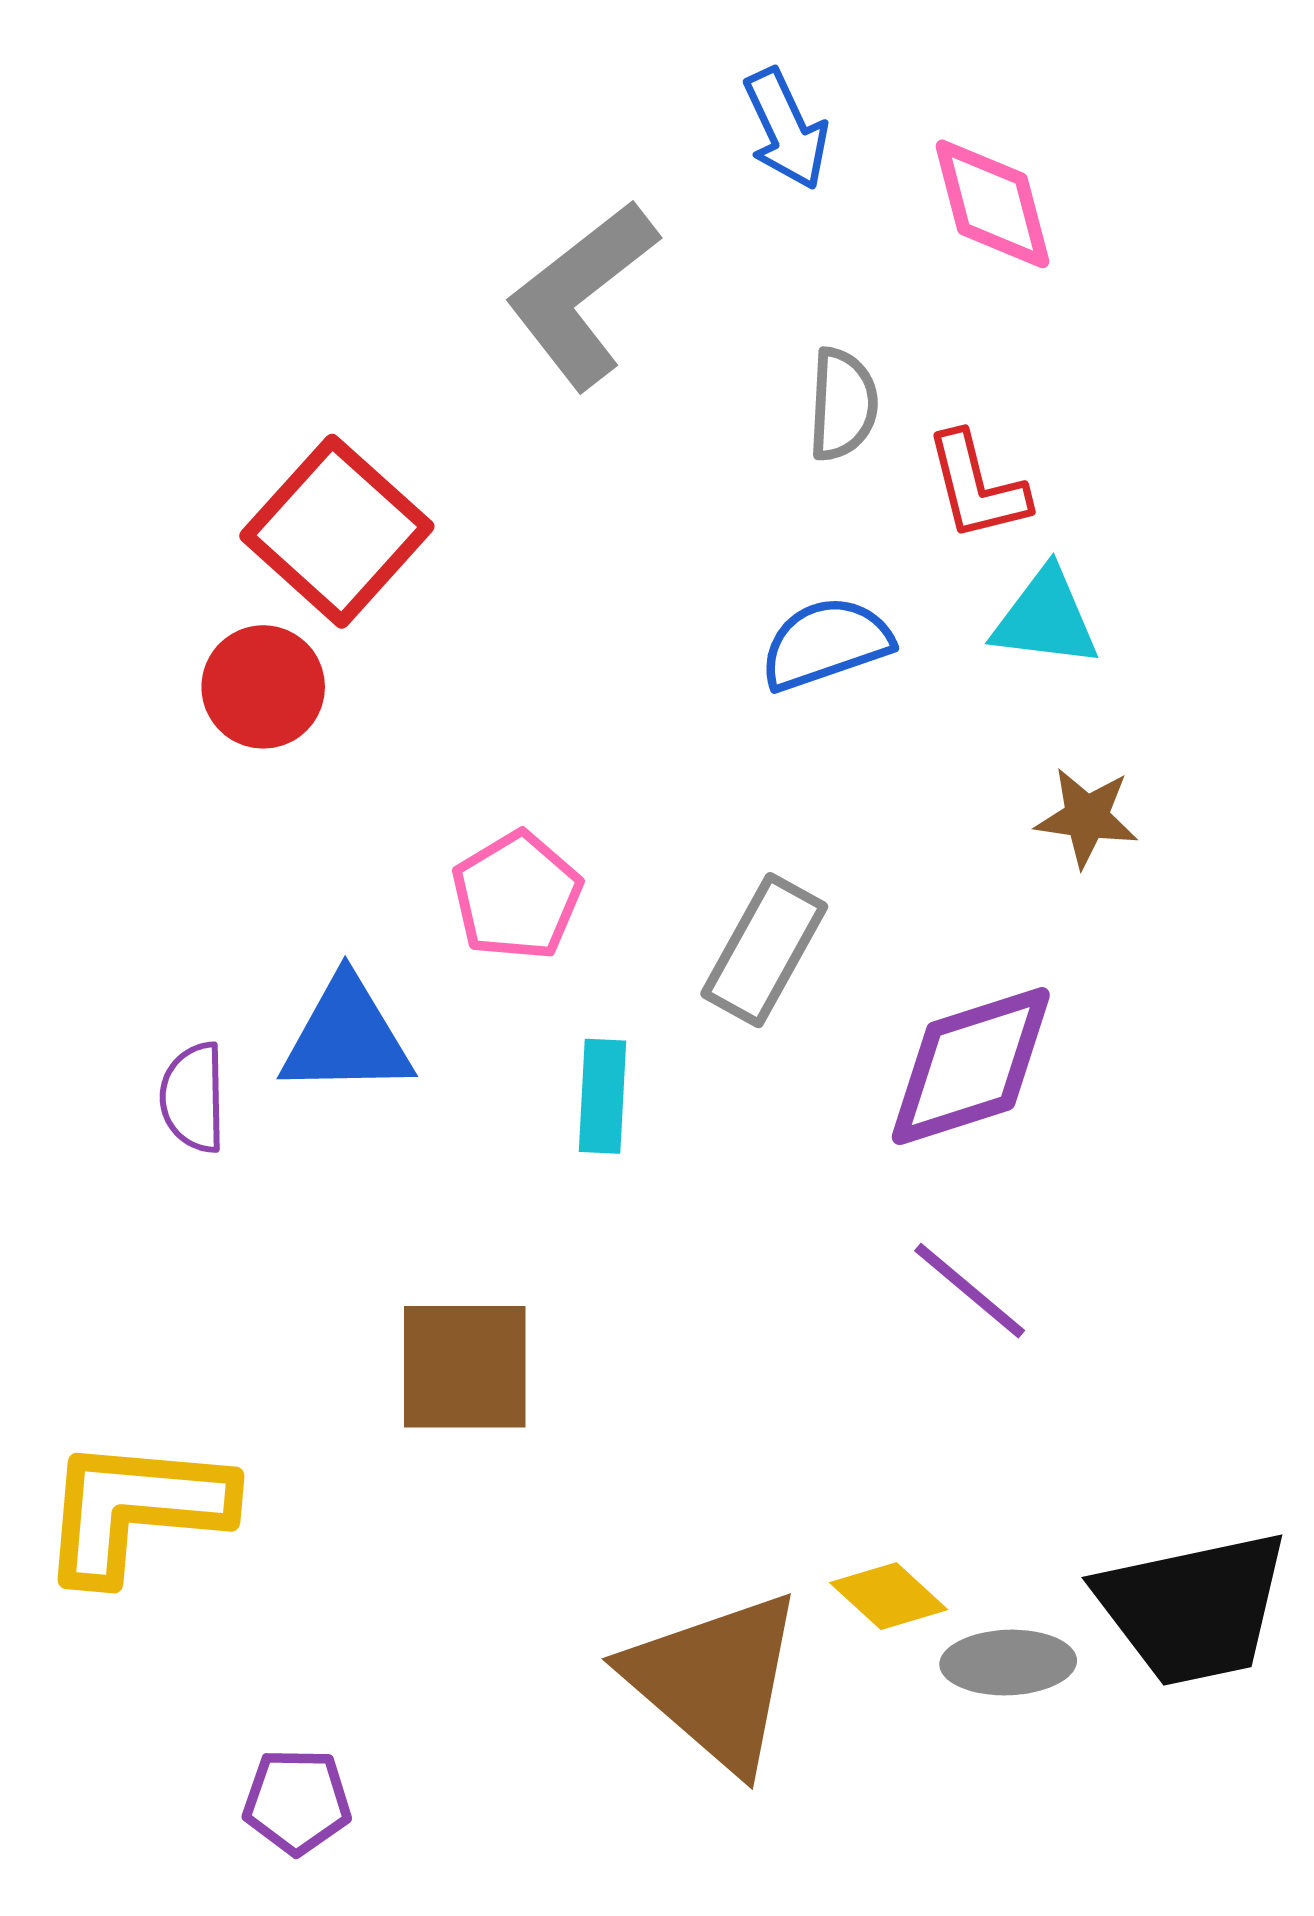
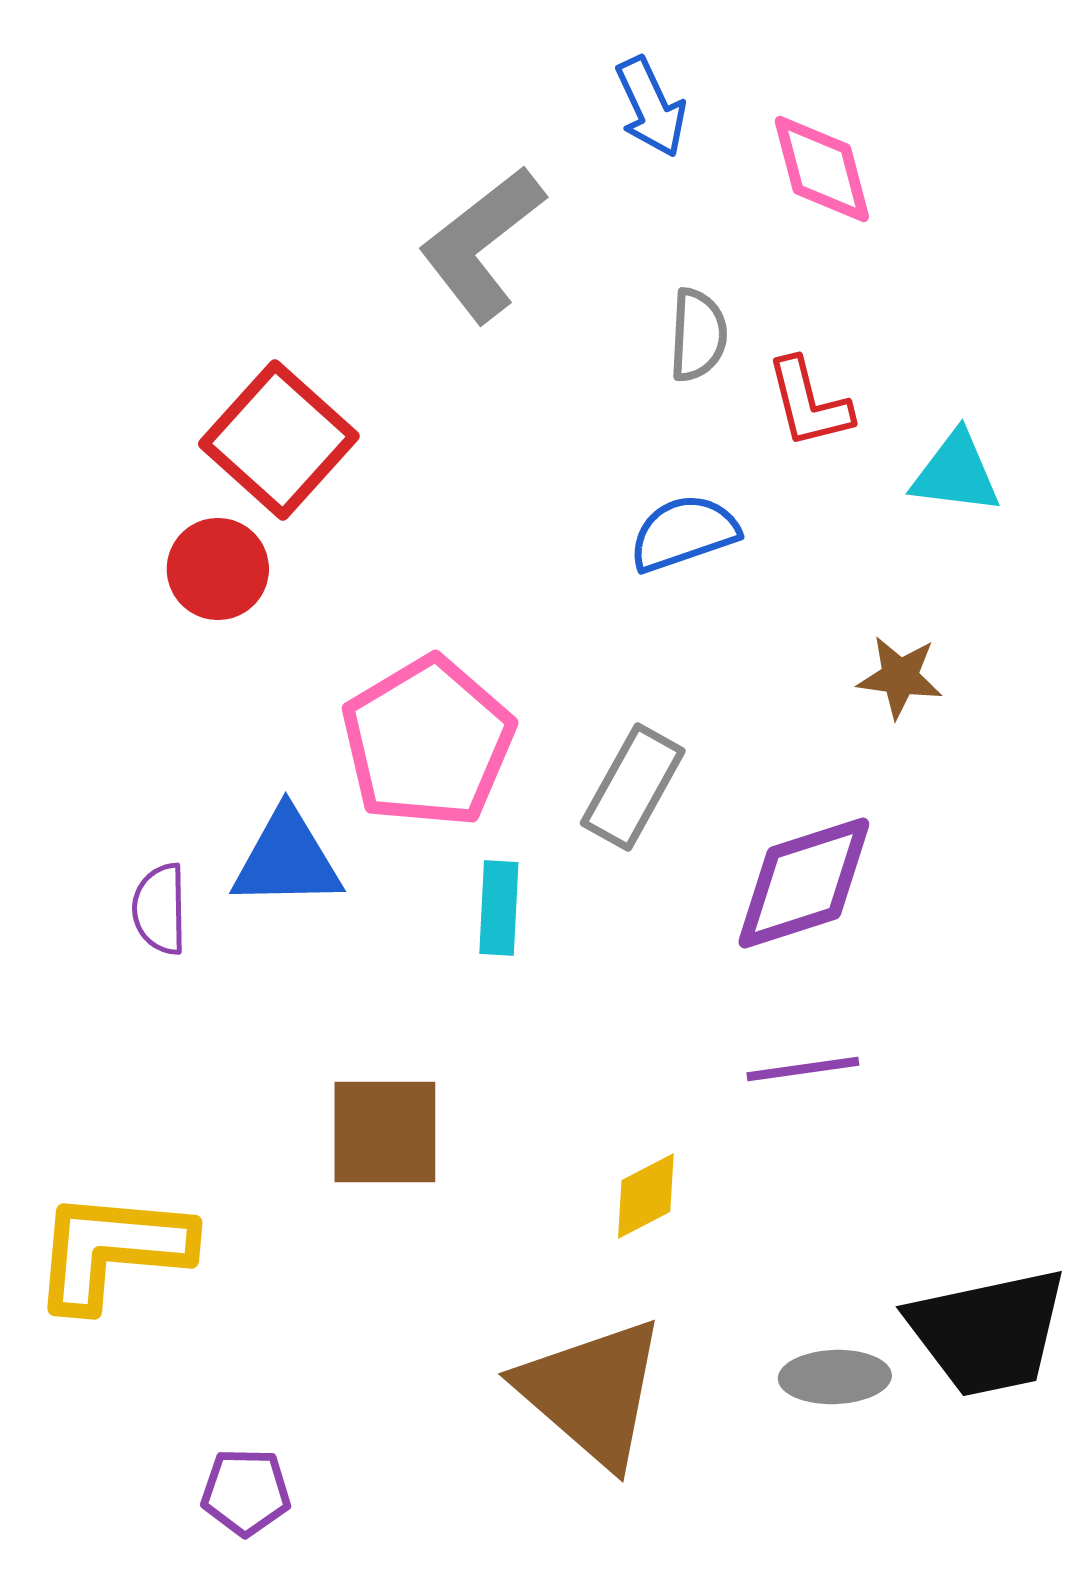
cyan triangle: (1046, 618) -> (956, 473), moved
pink pentagon: (517, 896) -> (428, 742), size x1.6
purple line: (970, 1291) -> (803, 1069), turned -48
yellow diamond: (889, 1596) -> (646, 1196), moved, turned -70

